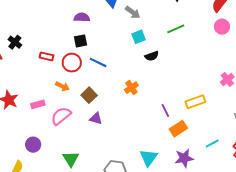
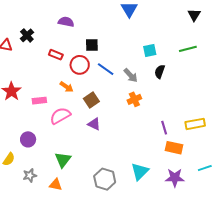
gray arrow: (133, 12) -> (131, 75), moved
purple semicircle: (82, 17) -> (66, 22), moved
black semicircle: (152, 56) -> (160, 72), turned 120
orange rectangle: (178, 129) -> (174, 148), turned 36

